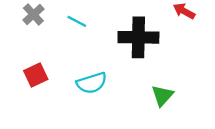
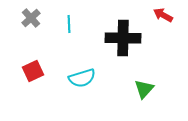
cyan line: (77, 21) -> (69, 24), turned 60

